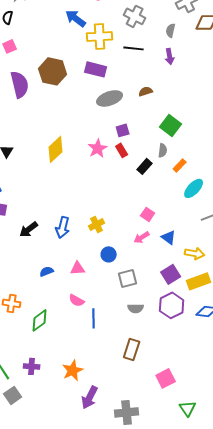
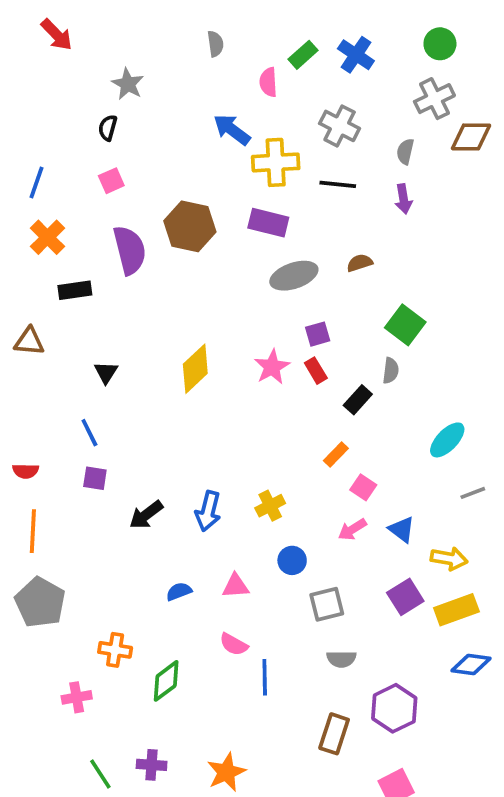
orange rectangle: (180, 165) -> (336, 455), moved
purple hexagon: (172, 305) -> (394, 708), moved

